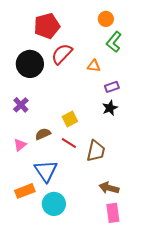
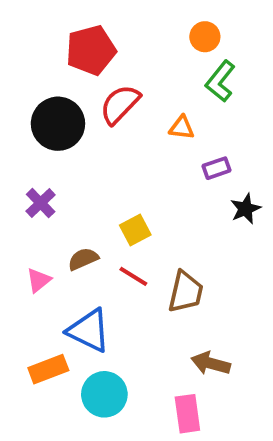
black star: (110, 108) -> (245, 209), moved
blue triangle: (46, 171) -> (89, 331), turned -30
pink rectangle: (113, 213) -> (187, 414), moved

